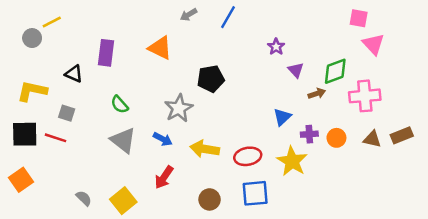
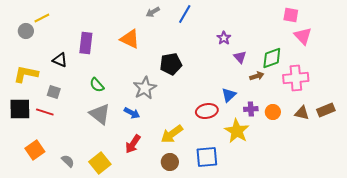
yellow arrow: (205, 149) -> (172, 134), moved, turned -45
red ellipse: (248, 156) -> (207, 111), moved
orange square: (21, 180) -> (35, 150), moved

